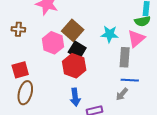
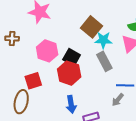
brown square: (73, 30) -> (92, 27), moved
gray rectangle: (125, 57) -> (104, 61), moved, turned -30
red square: (20, 70) -> (33, 81), moved

